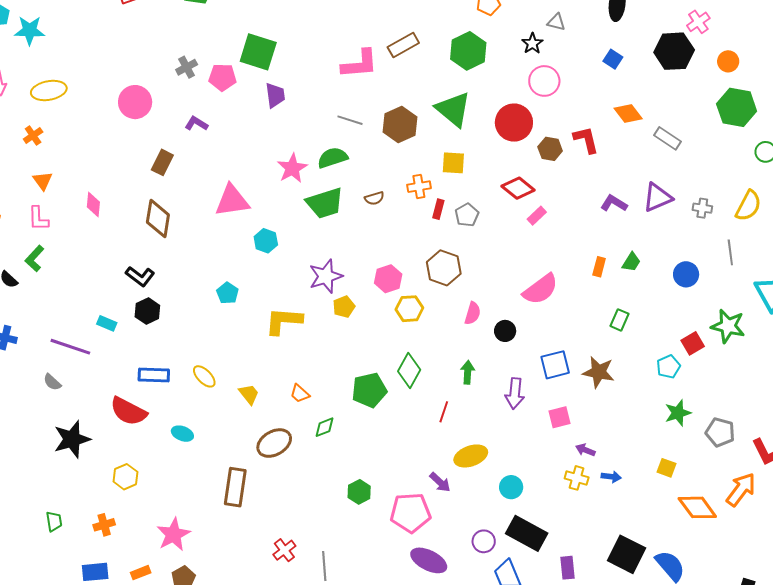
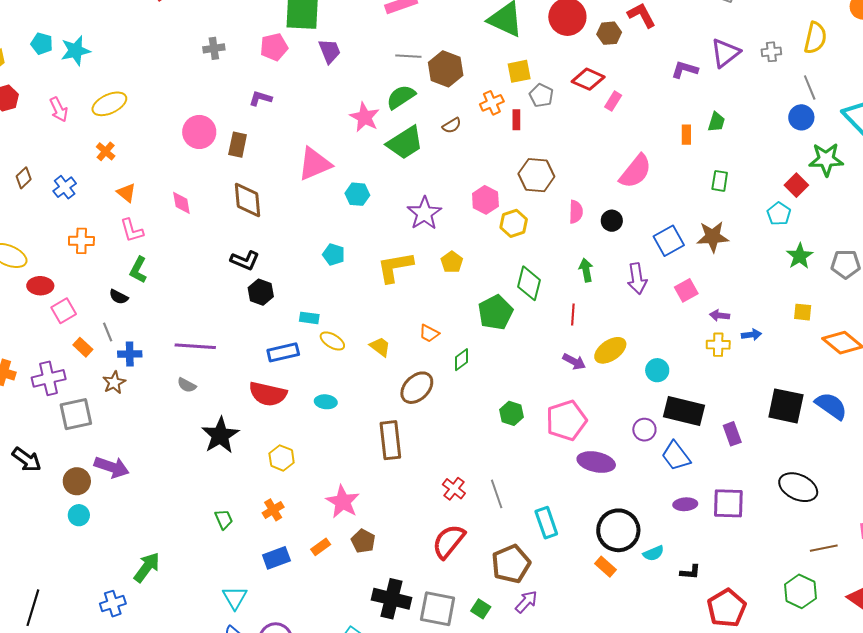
gray cross: (187, 67) -> (214, 48), moved, turned 35
pink circle: (135, 102) -> (199, 132), moved
brown hexagon: (400, 125) -> (446, 69), moved
gray pentagon: (467, 215) -> (541, 95), moved
blue circle: (686, 274) -> (801, 117), moved
yellow pentagon: (344, 307) -> (452, 262), moved
cyan rectangle: (107, 323) -> (309, 318), moved
purple arrow: (440, 482) -> (574, 362), moved

